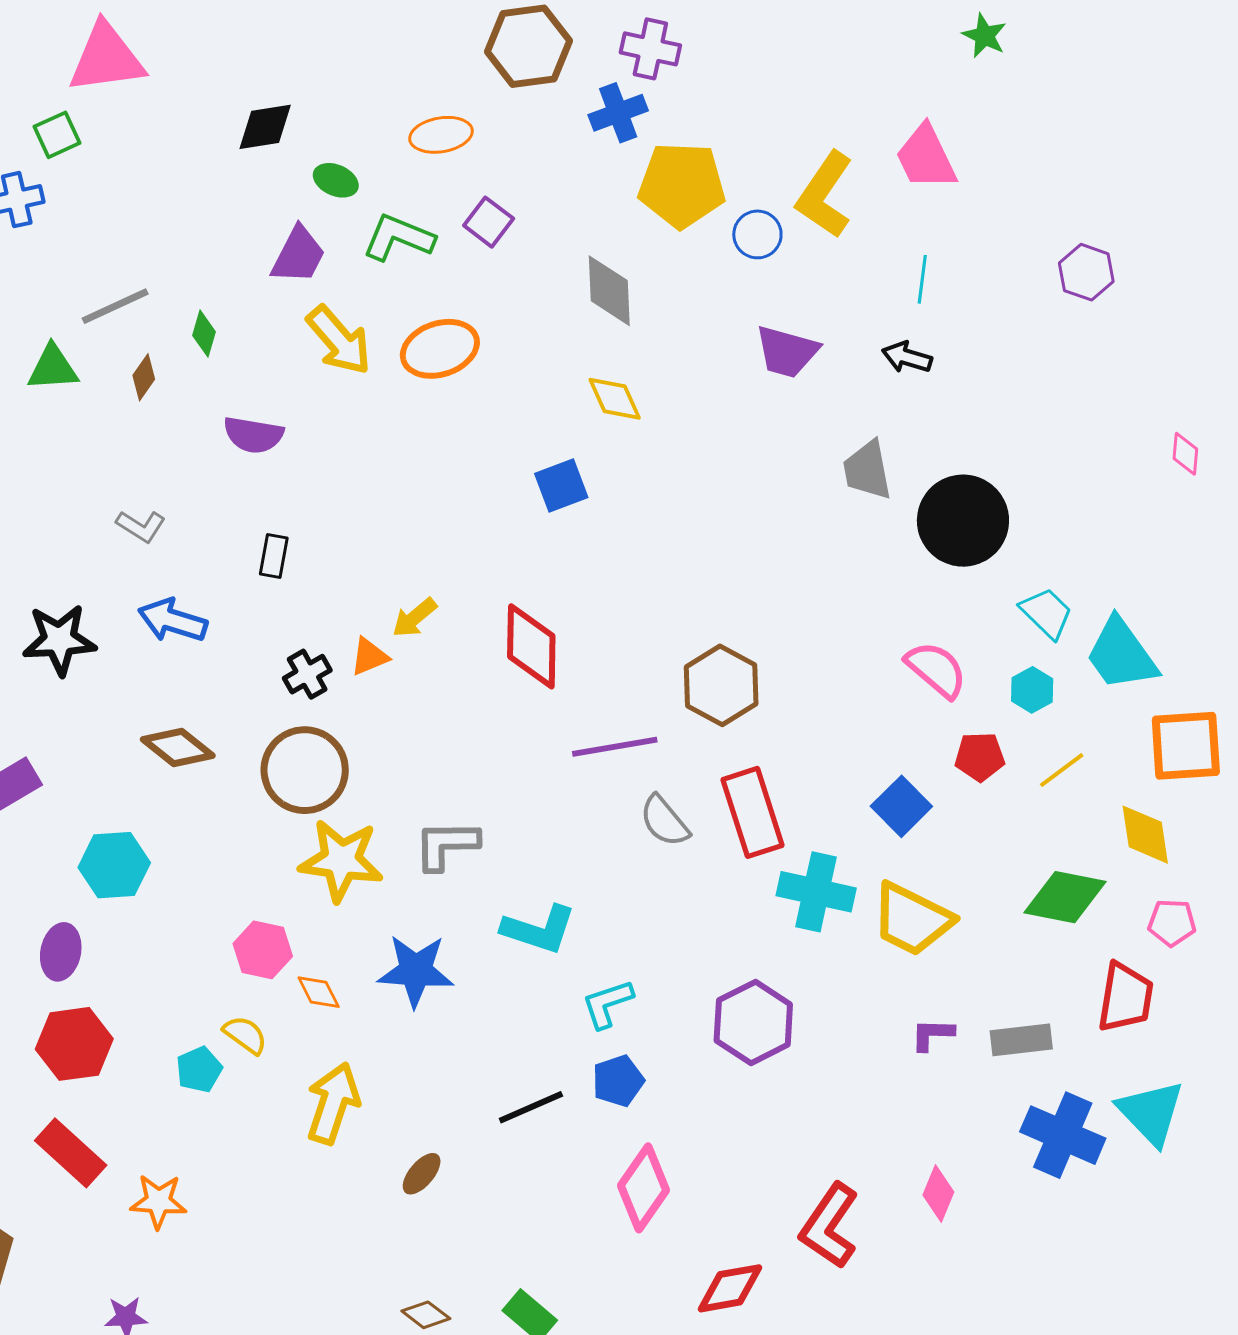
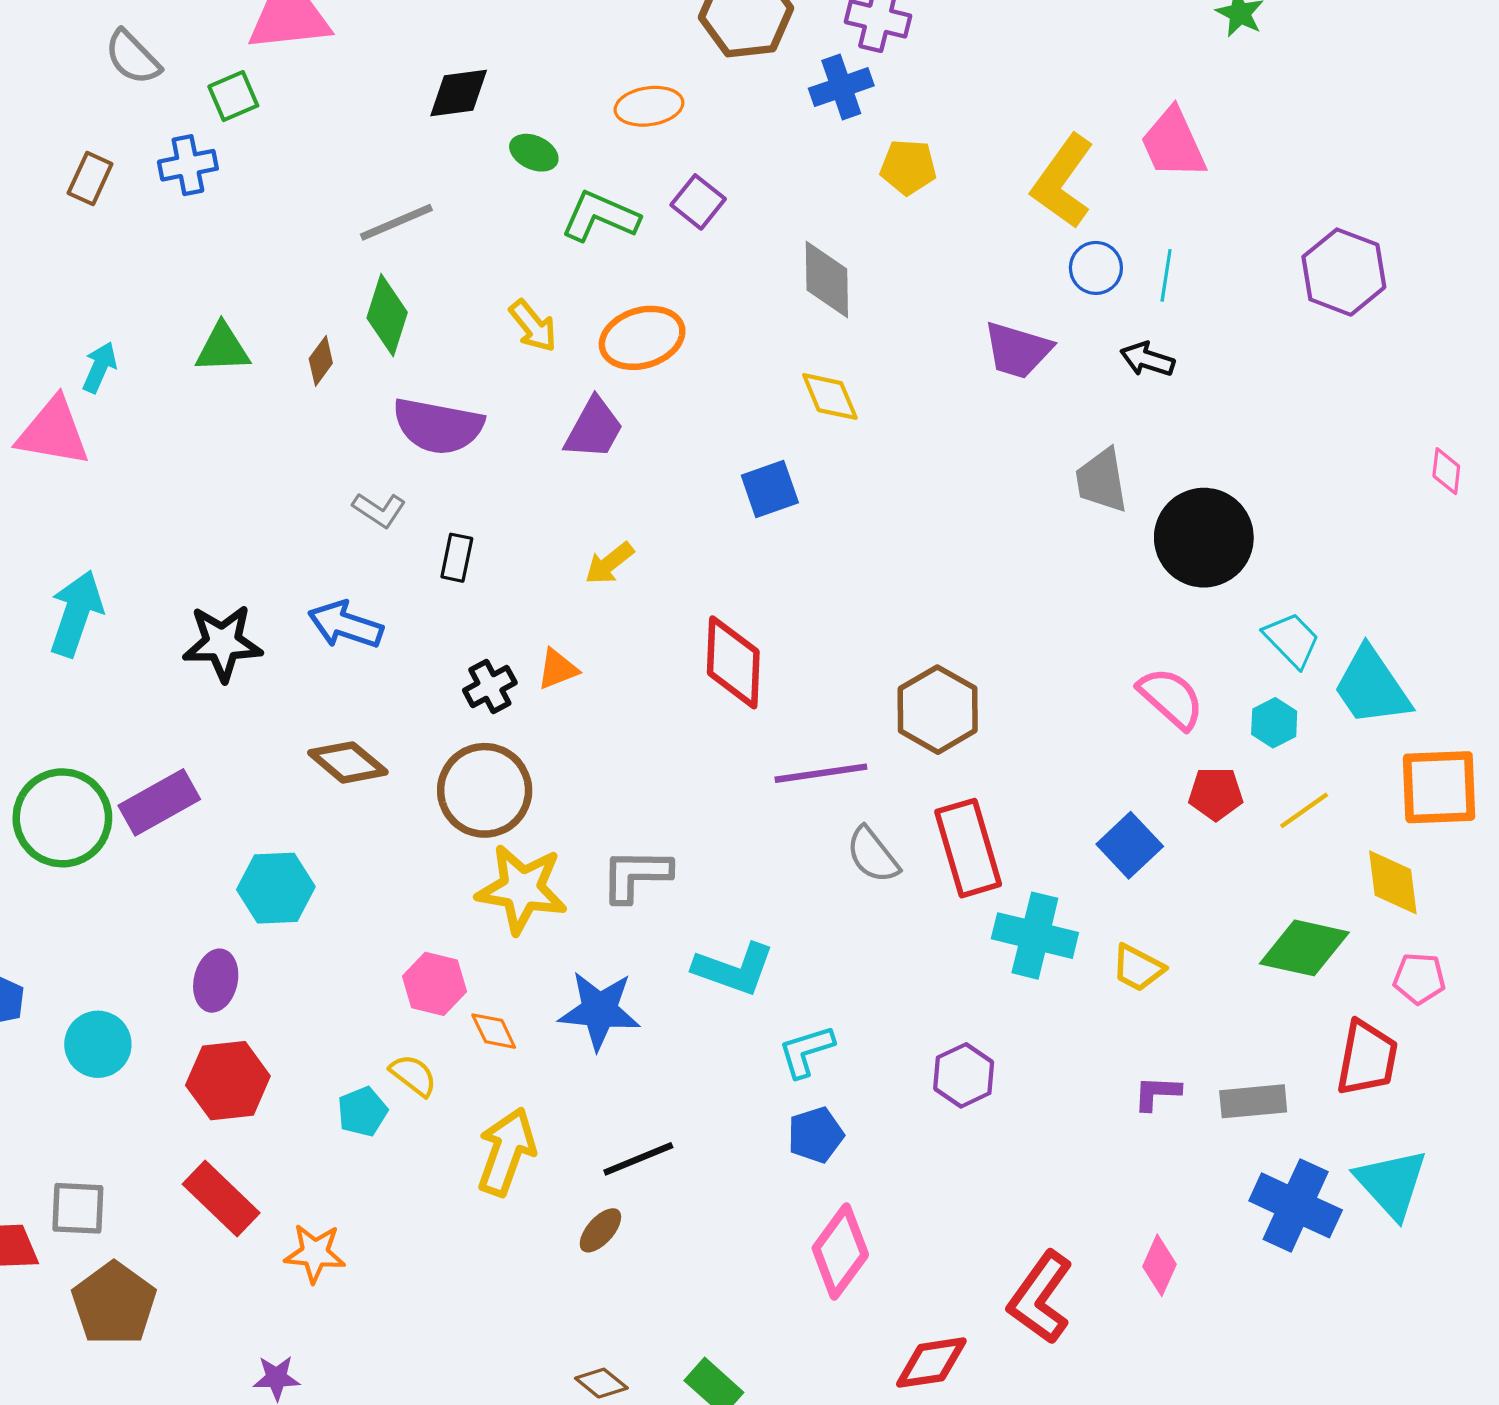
yellow pentagon: (682, 185) -> (908, 167), size x0.6
blue circle: (757, 234) -> (1096, 268), moved
purple trapezoid: (298, 255) -> (594, 429), moved
purple hexagon: (1086, 272) -> (1344, 272), size x1.4
gray line: (115, 306) -> (396, 222), moved
green diamond: (204, 334) -> (387, 315), size x1.6
yellow arrow: (339, 340) -> (533, 326), size x0.7
purple semicircle: (253, 435) -> (438, 426), size x1.4
gray L-shape: (141, 526) -> (379, 510), moved
yellow arrow: (414, 618) -> (609, 563), moved
yellow trapezoid: (912, 919) -> (1138, 968), size x0.6
purple hexagon: (753, 1022) -> (964, 1075), size x0.7
black line: (531, 1107) -> (638, 1159), moved

